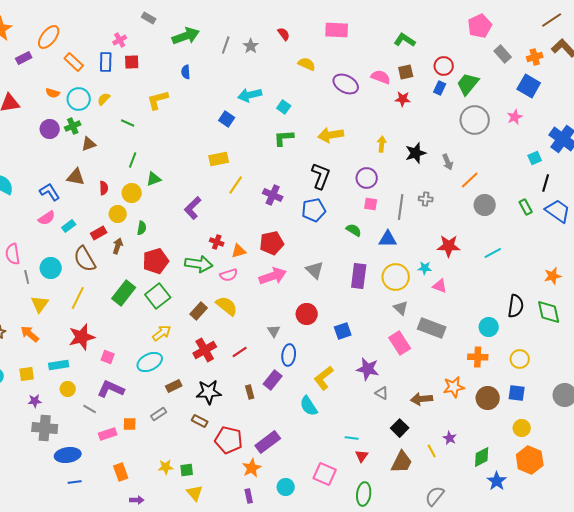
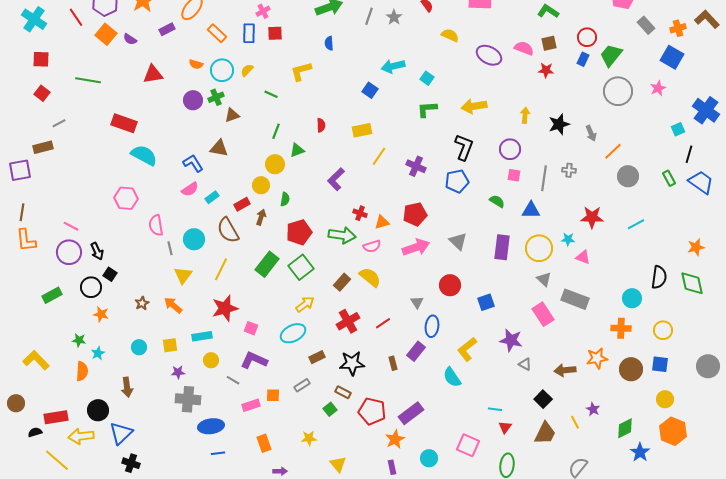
red semicircle: (104, 188) -> (321, 125), moved
green square: (187, 470) -> (330, 409), moved, turned -32

